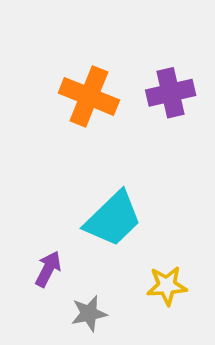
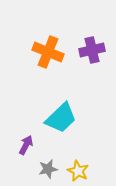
yellow star: (167, 286) -> (78, 171), moved, turned 30

